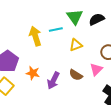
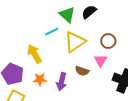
yellow arrow: (35, 36) -> (34, 54), moved
yellow triangle: (76, 45) -> (75, 42), size x1.6

